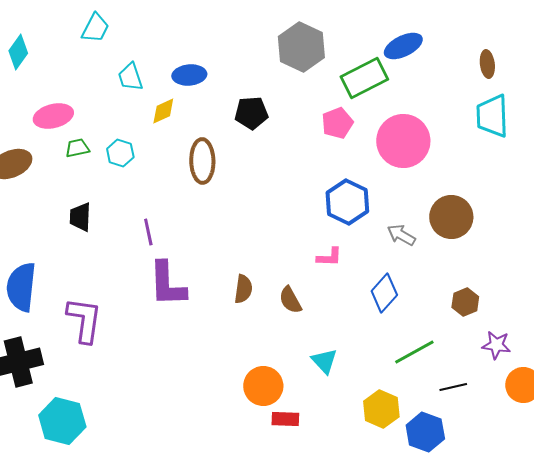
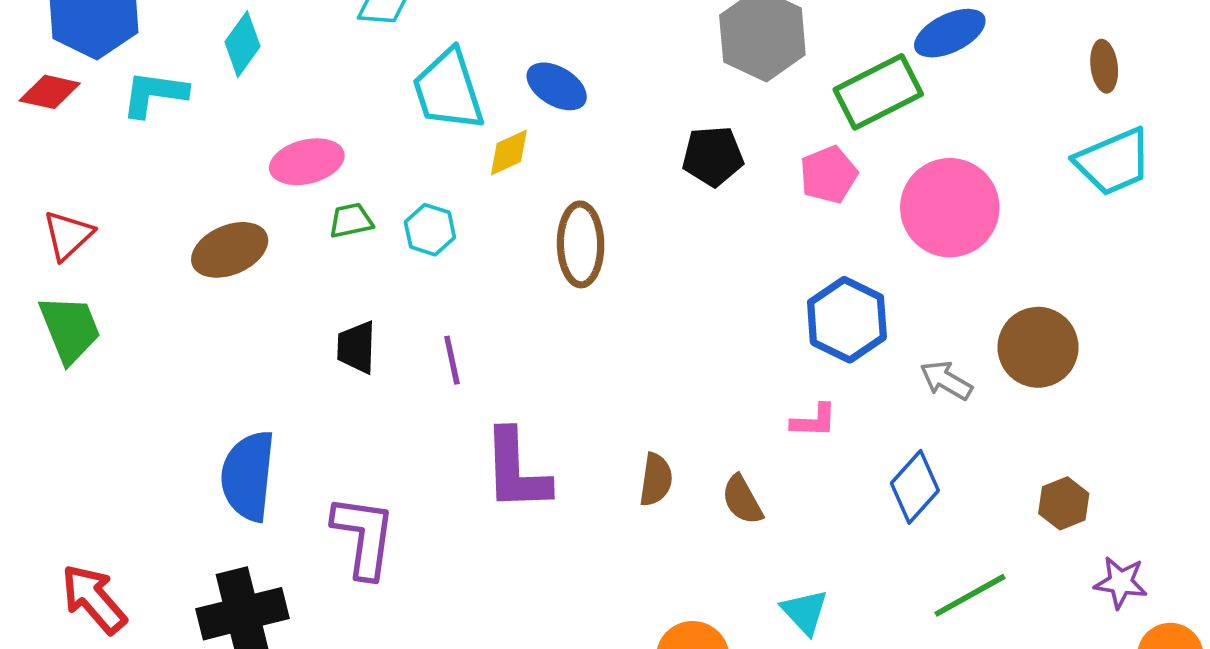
blue ellipse: (189, 75) -> (557, 86), turned 36
cyan trapezoid: (130, 77) -> (448, 90), size x1.6
black pentagon: (251, 113) -> (713, 156), moved
cyan trapezoid: (492, 116) -> (1113, 162), turned -111
purple line: (148, 232) -> (452, 360), moved

